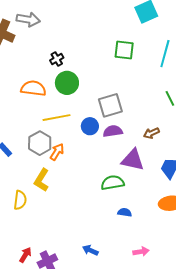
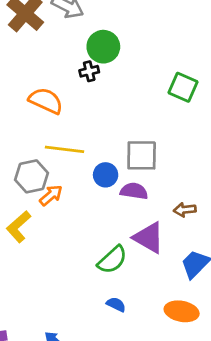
green circle: (67, 83) -> (103, 47), moved
green semicircle: (113, 183) -> (112, 260), turned 130

